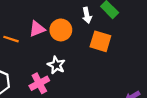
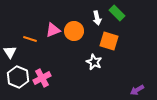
white star: (56, 65) -> (94, 62), moved
pink cross: (39, 83) -> (42, 78), moved

